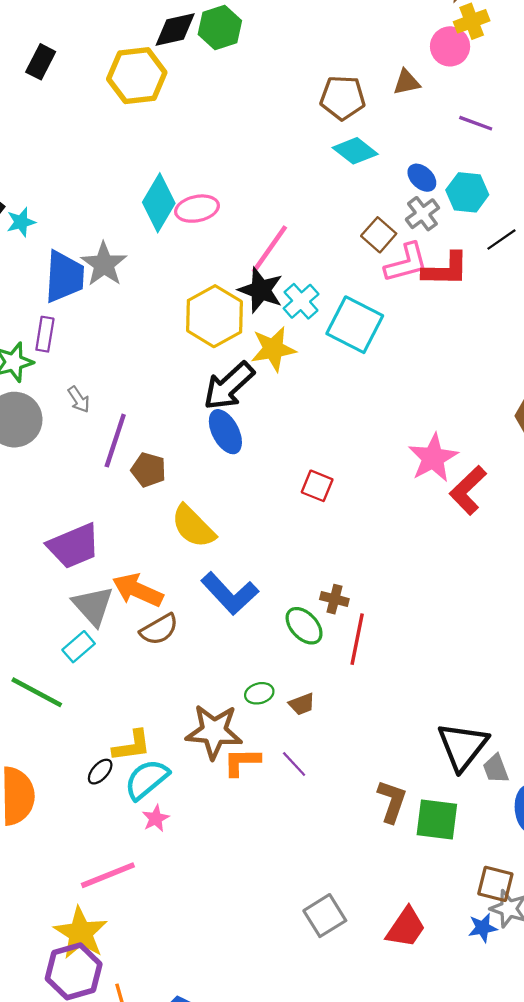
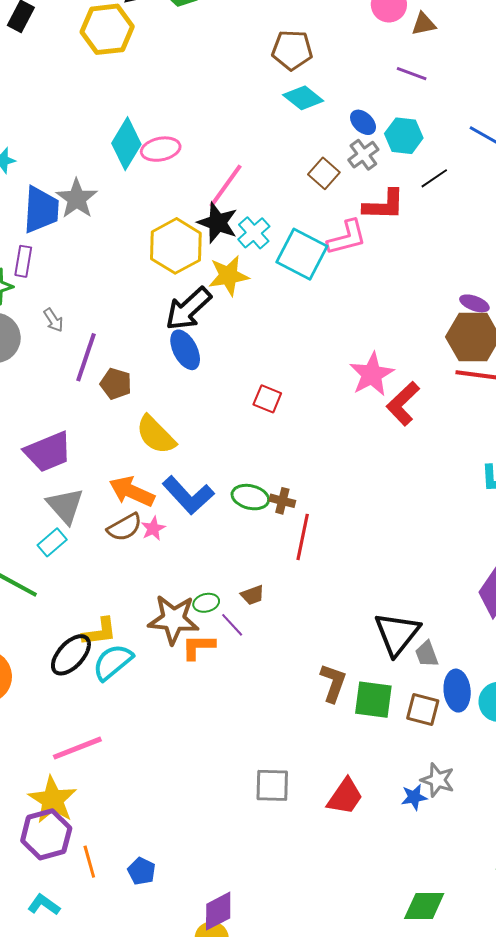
brown triangle: (407, 82) -> (424, 24), moved
pink L-shape: (406, 263) -> (347, 238), moved
orange arrow: (138, 590) -> (132, 492), moved
green ellipse: (304, 626) -> (250, 497), moved, turned -33
green ellipse: (259, 693) -> (206, 603), moved
purple line: (294, 764) -> (232, 625), moved
black ellipse: (100, 772) -> (71, 655), size x1.8
pink star: (156, 818) -> (153, 529), moved
brown square: (495, 884) -> (423, 710), moved
gray square: (325, 916) -> (272, 785), turned 33

